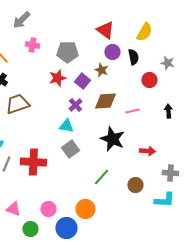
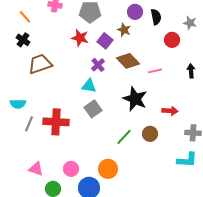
red star: (57, 78) -> (80, 38), turned 30
brown diamond: (105, 101) -> (128, 61), turned 50
brown circle: (135, 185) -> (150, 134), moved

